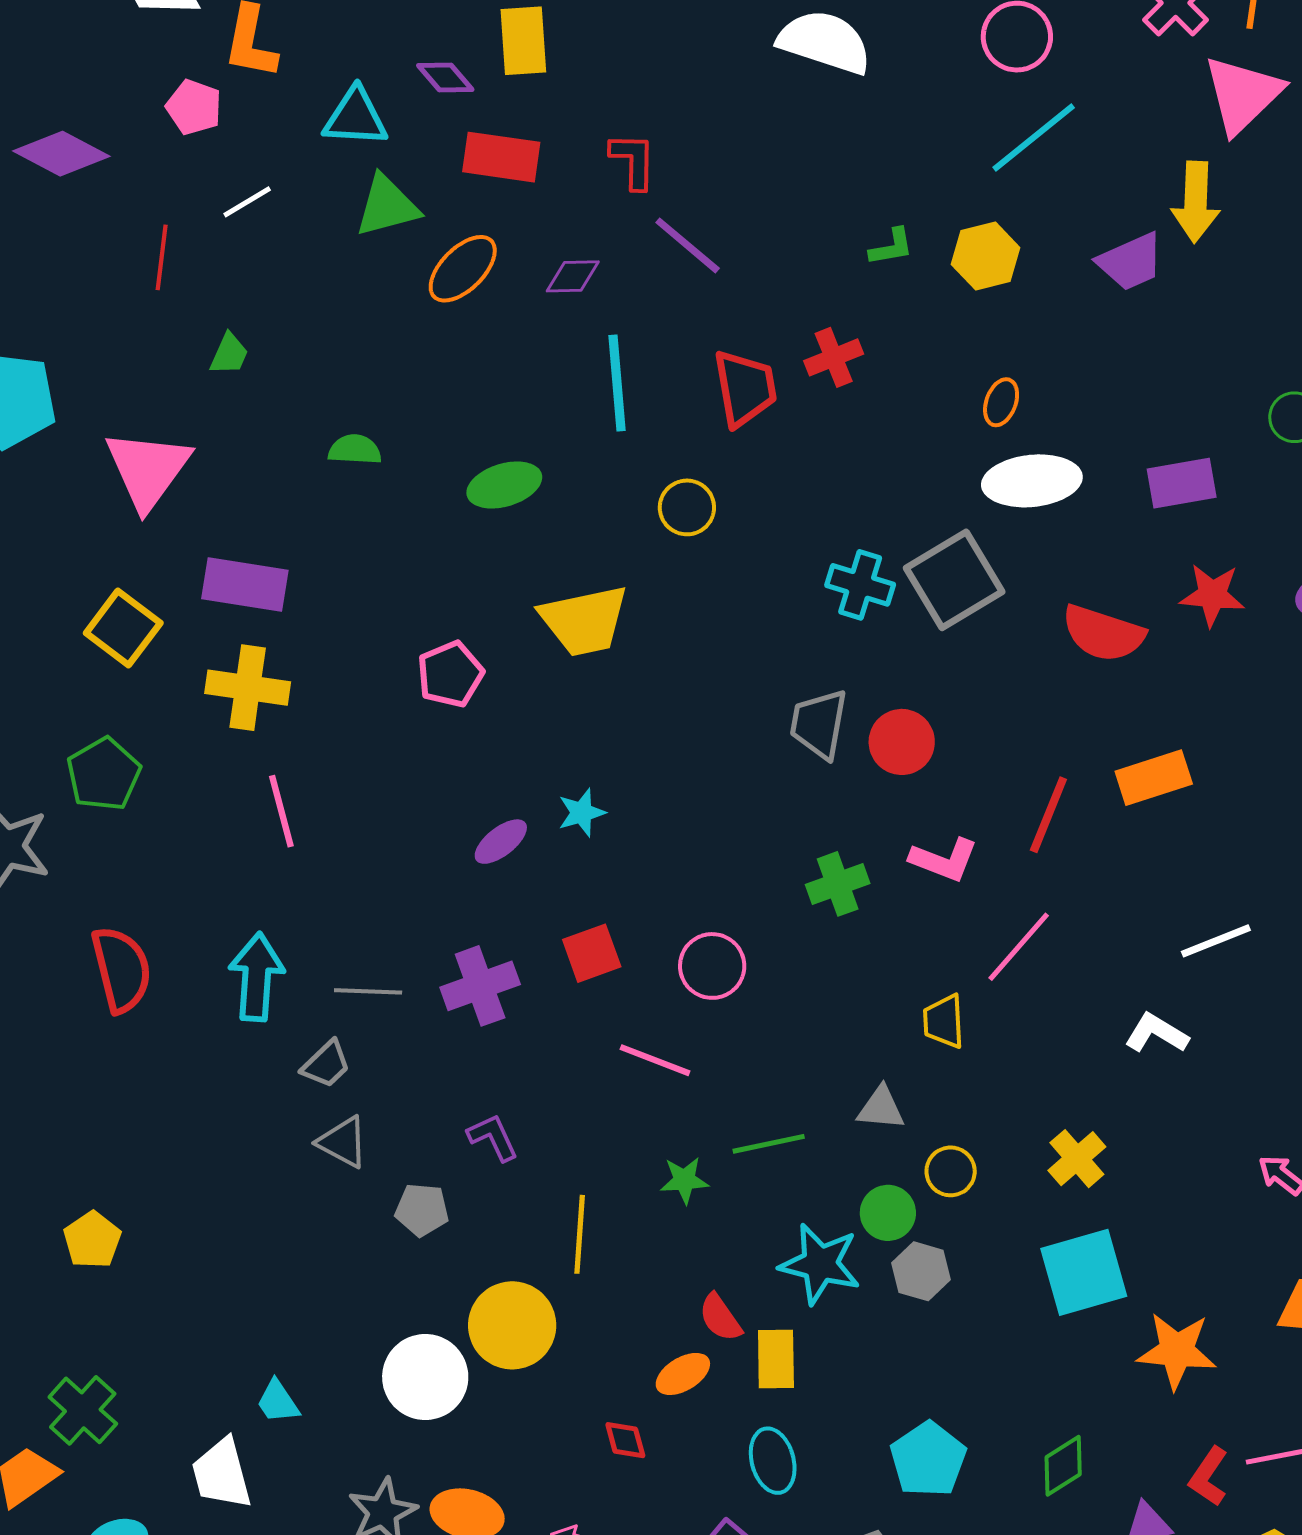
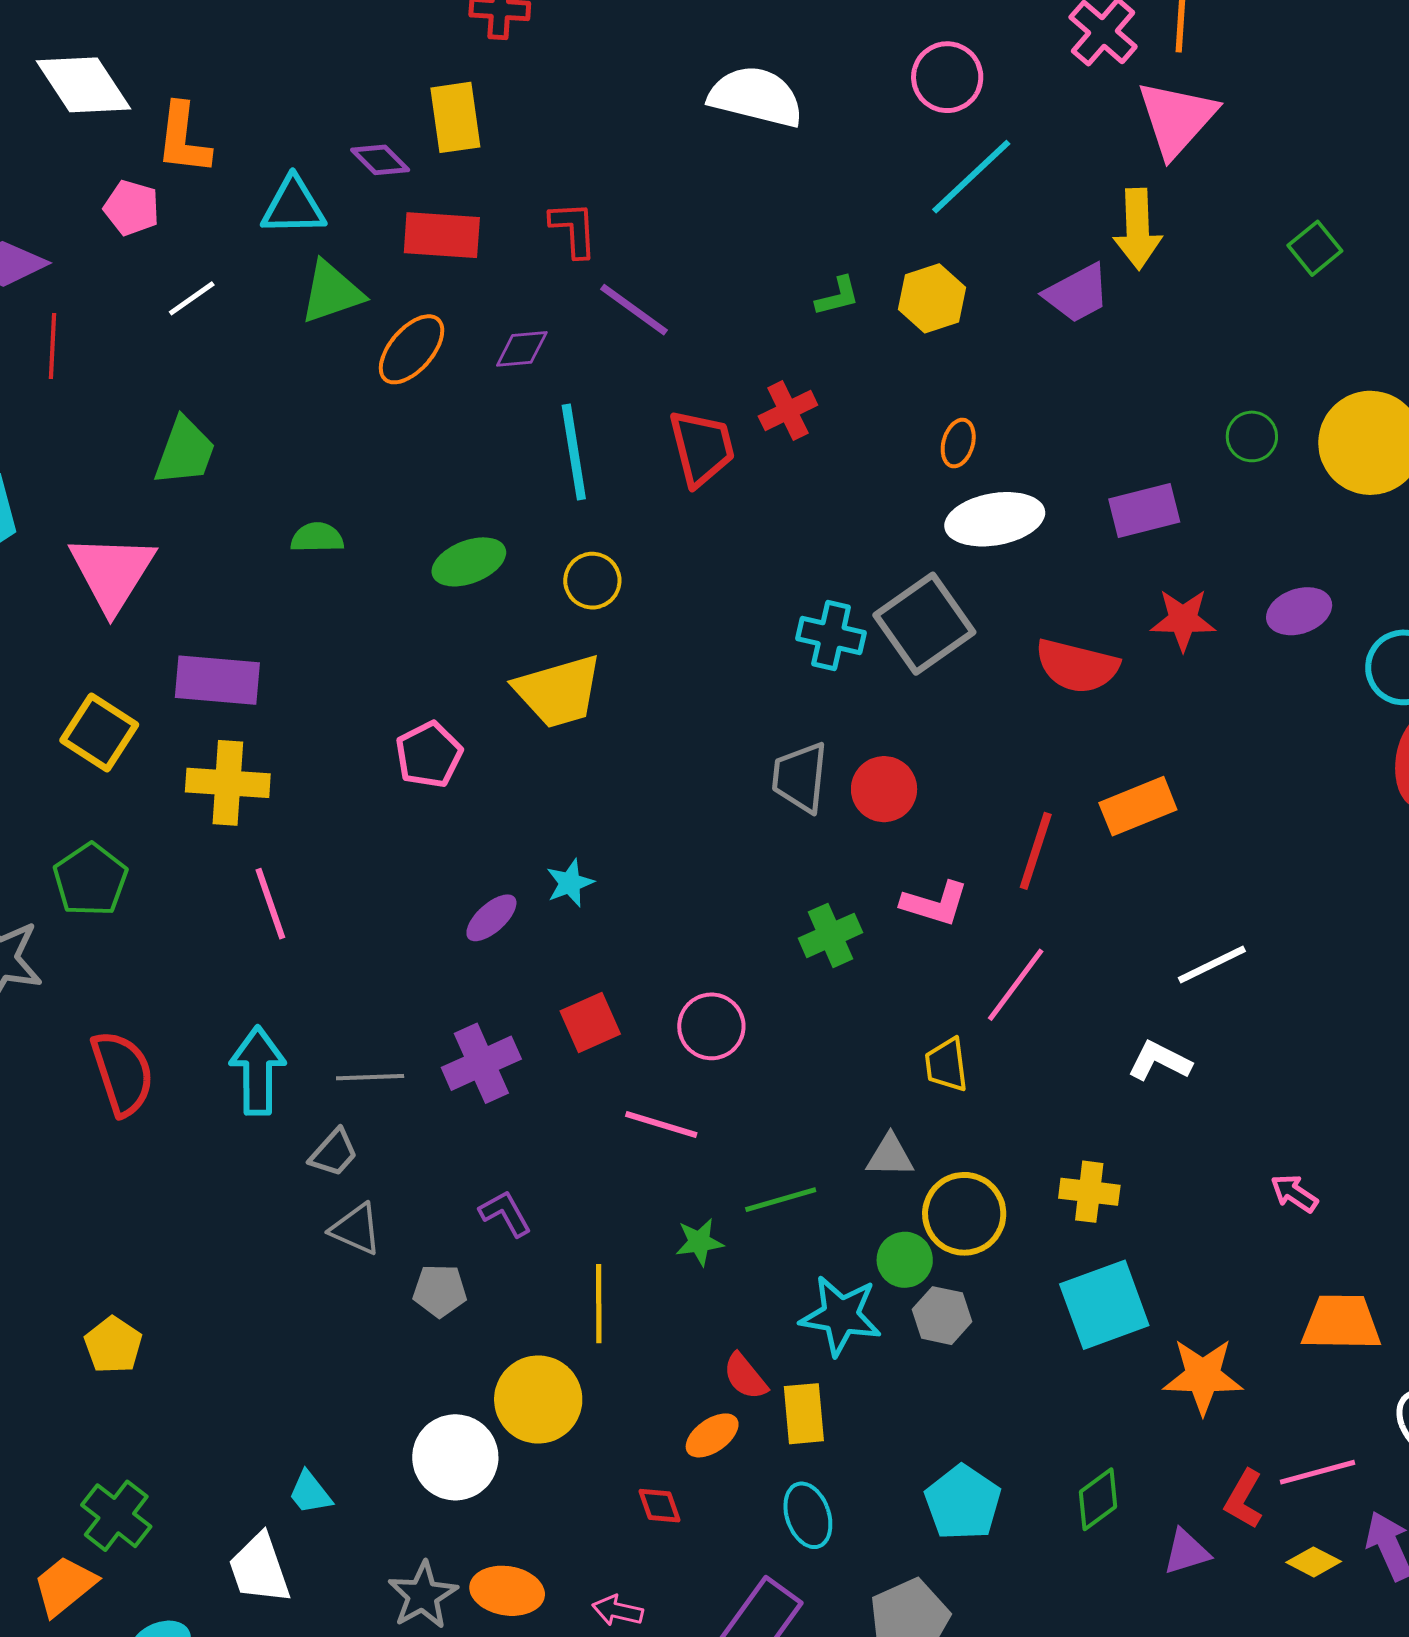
red line: (162, 257) -> (52, 346), moved
green trapezoid: (229, 354) -> (185, 451), size x1.6
yellow circle: (687, 507) -> (592, 581), moved
yellow cross: (1077, 1159) -> (1089, 1192), turned -38
yellow circle: (951, 1171) -> (964, 1214), size x1.6

